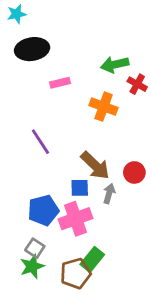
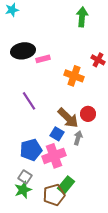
black ellipse: (32, 49) -> (23, 51), moved
green arrow: (115, 64) -> (82, 17), moved, turned 108
red circle: (134, 172) -> (88, 114), moved
blue square: (80, 188) -> (57, 134), turned 32

